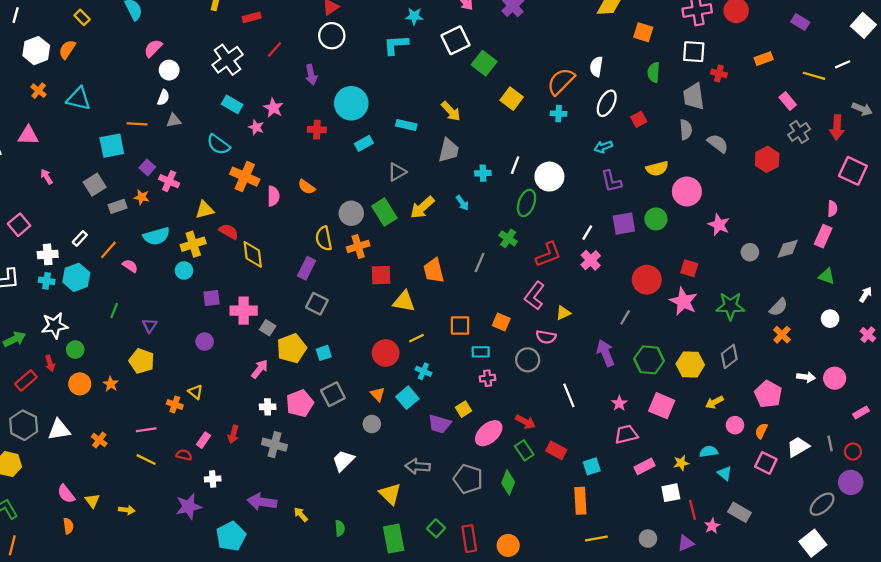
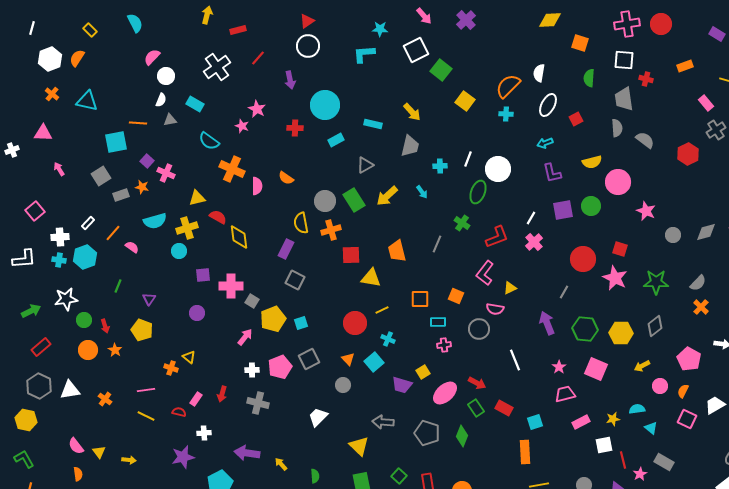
cyan rectangle: (232, 104) -> (195, 104), moved
red arrow: (50, 363) -> (105, 326), moved

